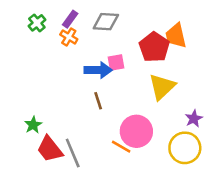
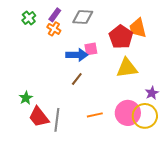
yellow triangle: (162, 87) -> (127, 68), turned 35
brown line: (98, 101) -> (77, 79), turned 56
pink circle: (136, 131) -> (128, 113), moved
orange line: (121, 147) -> (95, 115), turned -42
gray line: (73, 153) -> (57, 120), turned 30

